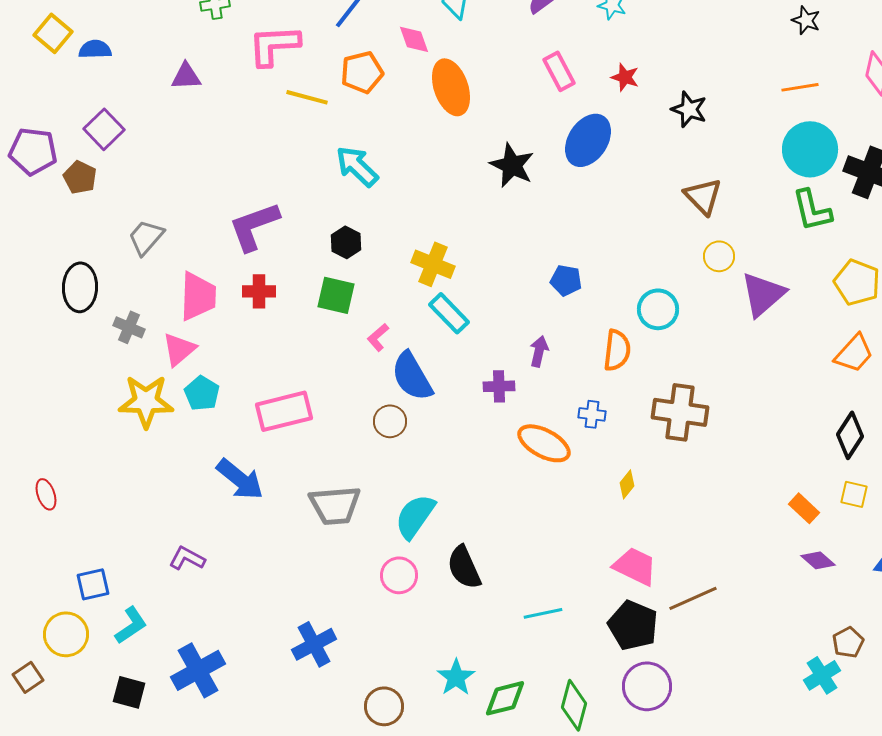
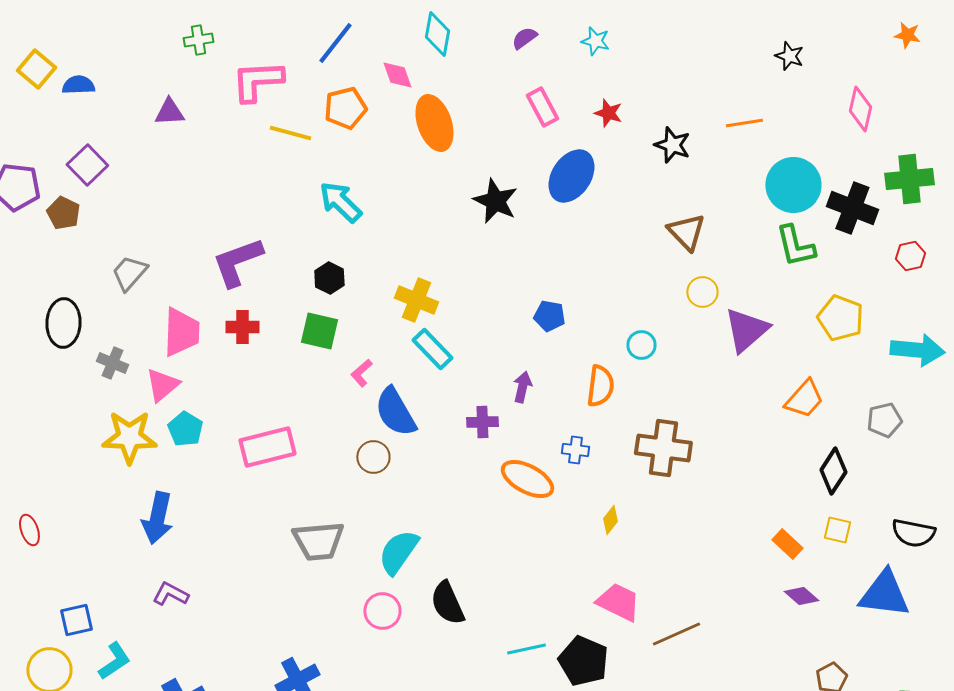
orange line: (800, 87) -> (744, 123), moved
cyan circle: (658, 309) -> (641, 345), size x0.7
orange trapezoid: (854, 353) -> (804, 399), moved
blue arrow: (240, 479) -> (157, 518), moved, turned 63
black pentagon: (633, 625) -> (583, 661), moved

